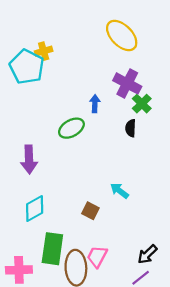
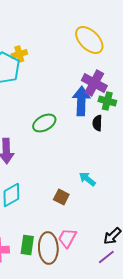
blue arrow: (95, 104) -> (81, 101), moved, size x1.8
green cross: (142, 104) -> (107, 101), turned -30
green rectangle: (52, 249) -> (27, 245), moved, size x0.7

